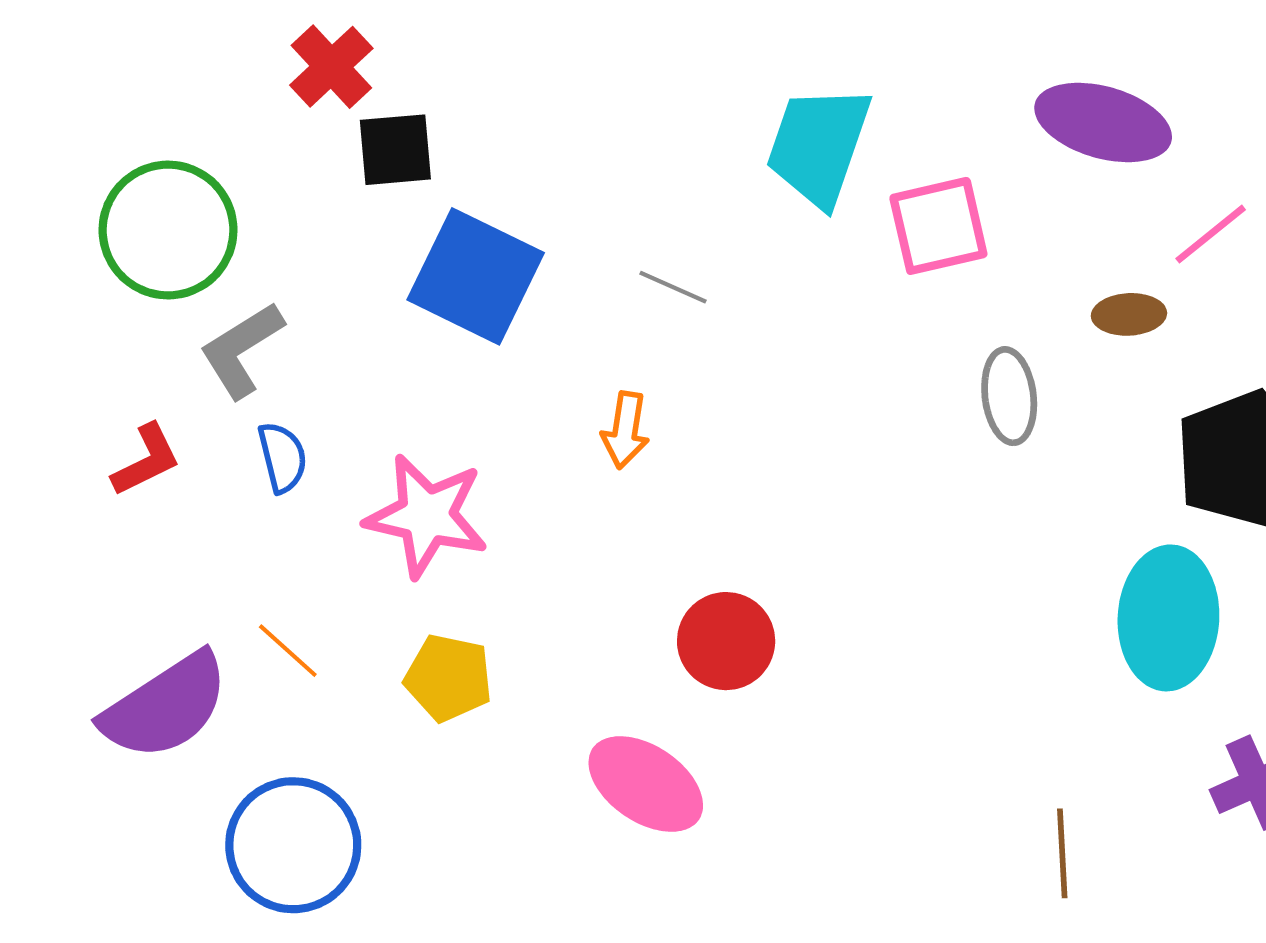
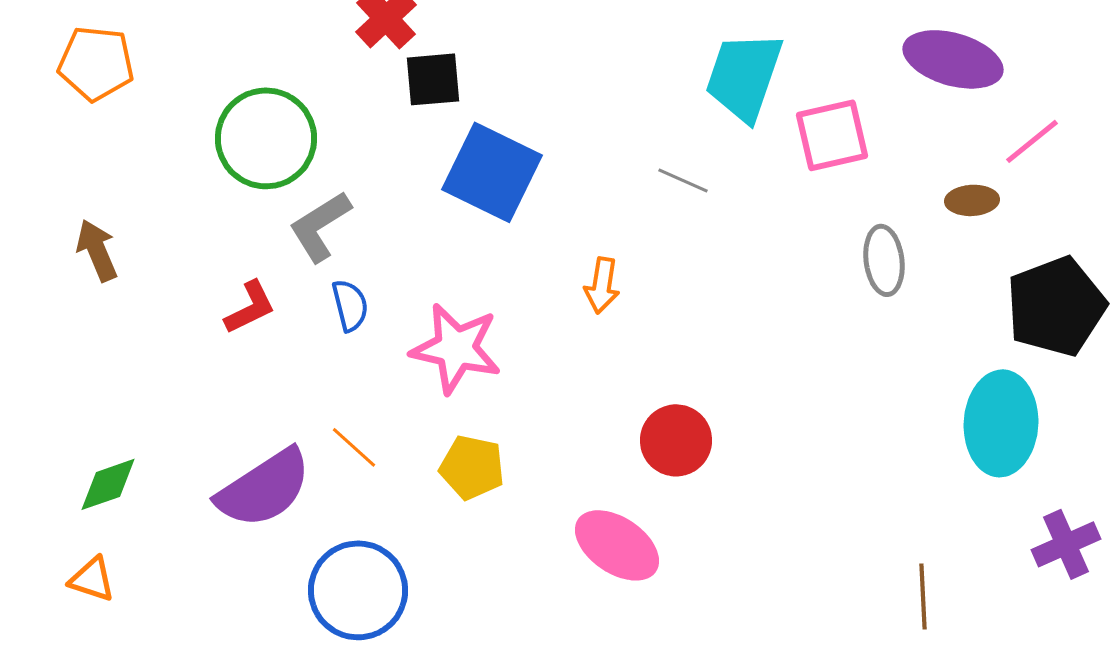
gray line: (673, 287) -> (683, 180), moved

